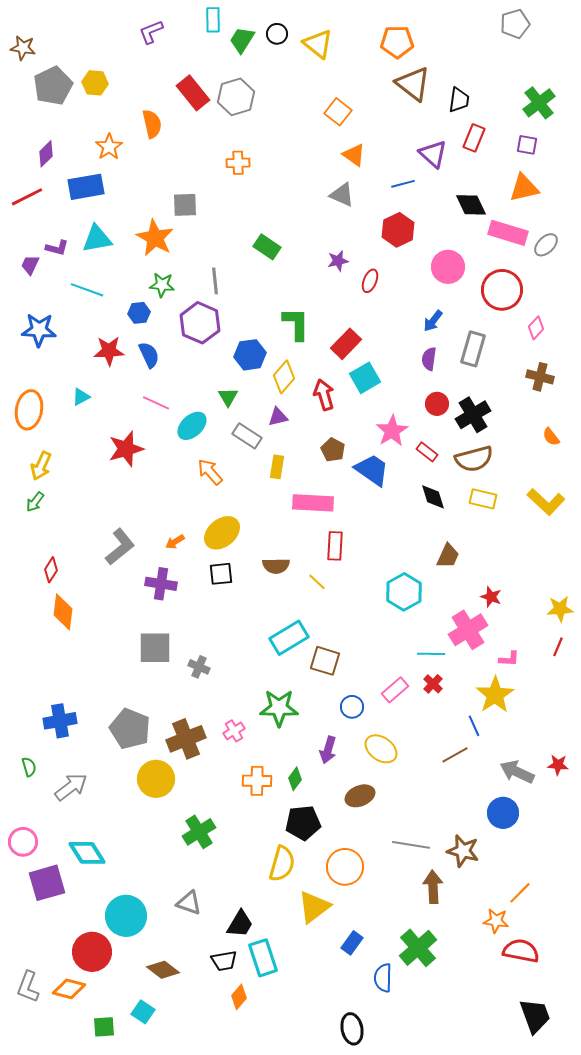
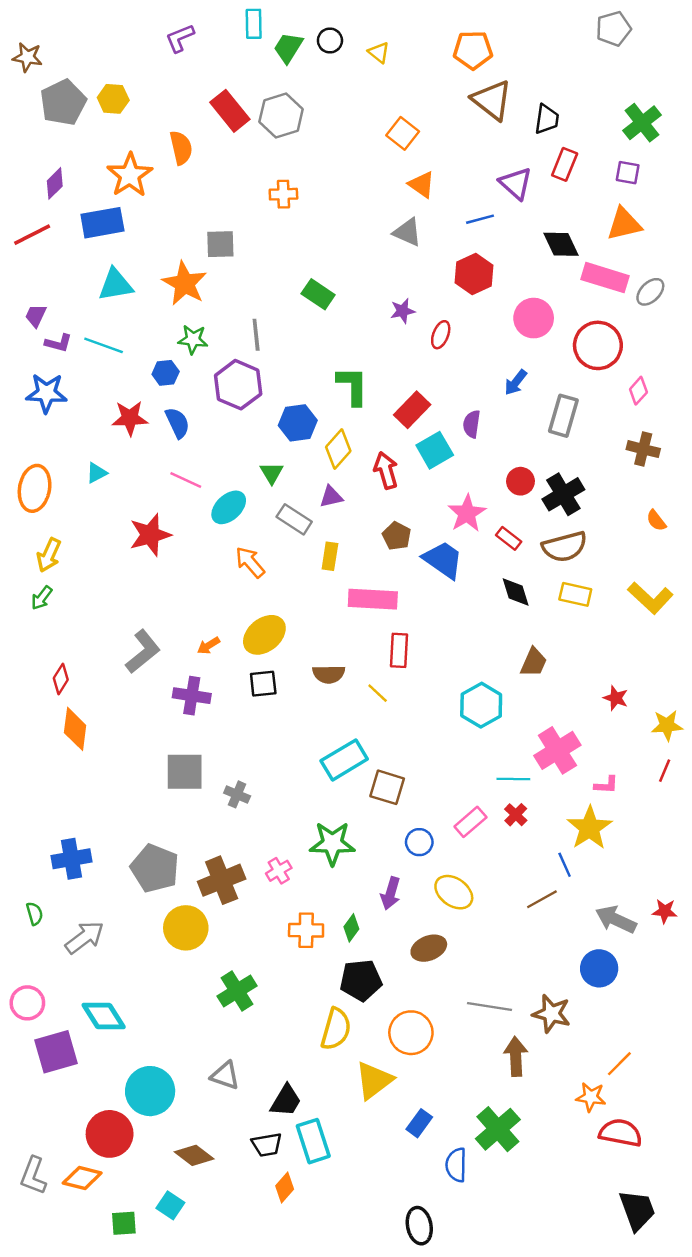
yellow triangle: (318, 44) -> (379, 52), size x0.6
orange star: (109, 147) -> (130, 175), size x1.4
purple L-shape: (57, 248) -> (58, 343), moved
purple semicircle: (429, 359) -> (472, 424), moved
red star: (491, 597) -> (616, 698), moved

